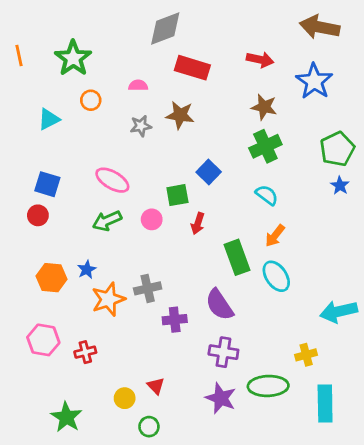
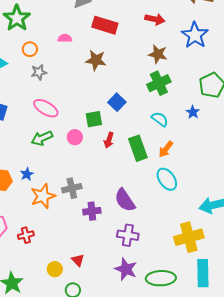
gray star: (141, 126) -> (39, 72), moved
blue star: (340, 186) -> (193, 112), moved
green rectangle: (237, 257) -> (138, 148), moved
yellow cross: (306, 355) -> (189, 237), size x1.8
green ellipse: (268, 386) -> (161, 278), moved

